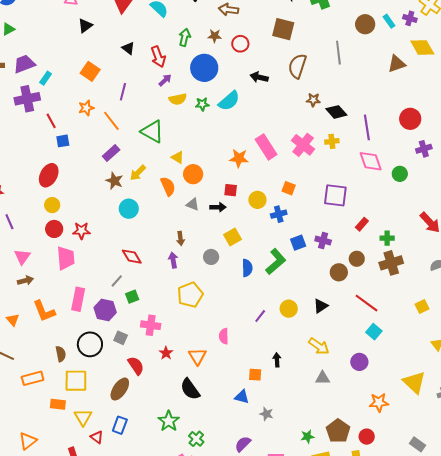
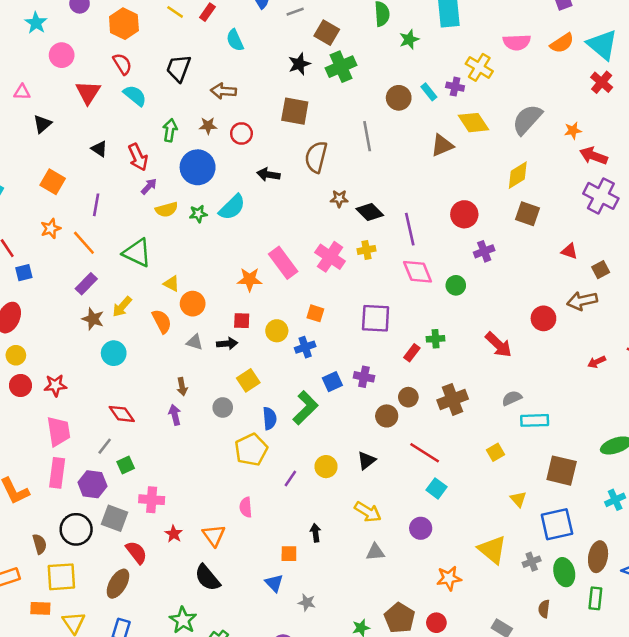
green cross: (387, 238) -> (436, 339), moved
pink trapezoid: (66, 258) -> (59, 431), moved
yellow pentagon: (190, 295) -> (251, 450), moved
gray square: (121, 338) -> (114, 518), size x1.5
blue triangle: (242, 397) -> (274, 583), turned 35

